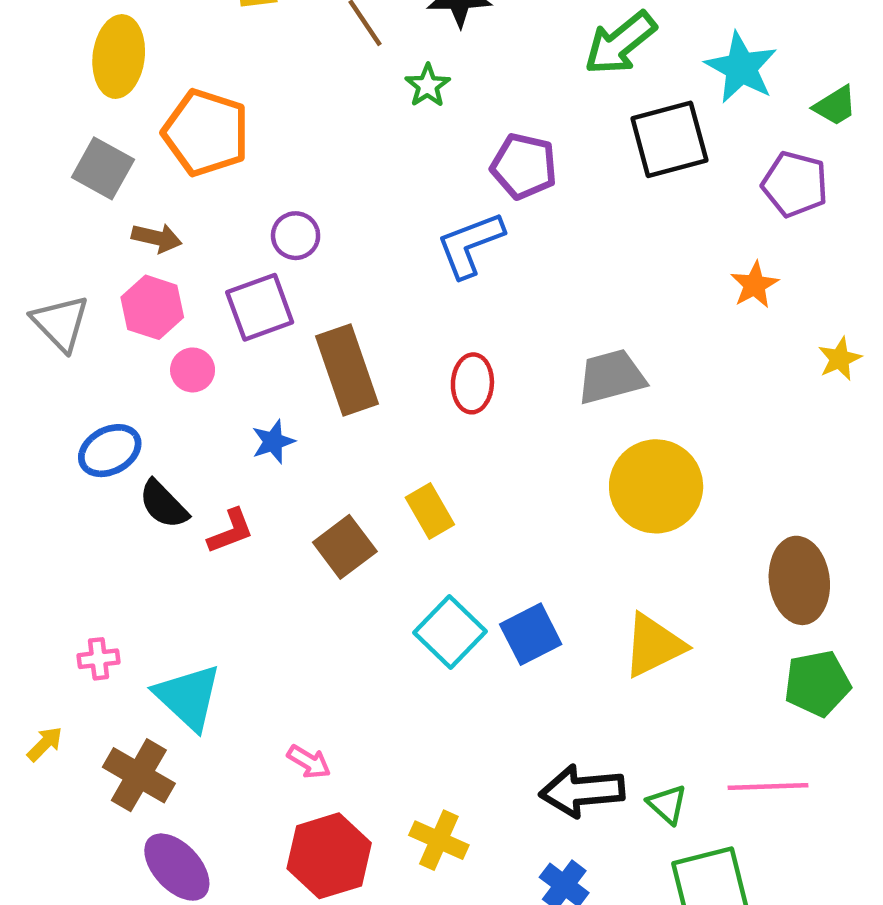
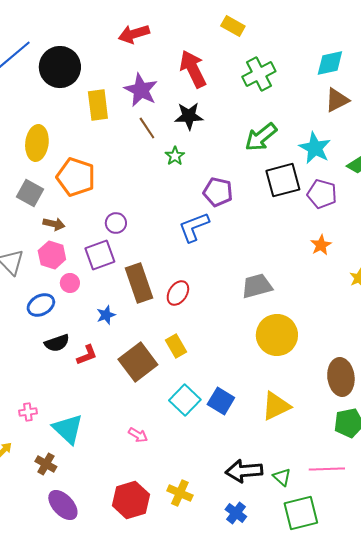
purple pentagon: (795, 184) -> (322, 194), moved
red ellipse: (472, 383) -> (178, 293), moved, turned 30
blue ellipse: (110, 451) -> (41, 305), moved
black semicircle: (163, 504) -> (57, 343), turned -65
brown square: (345, 547) -> (138, 362), size x1.4
blue square: (531, 634) -> (221, 401), turned -32
pink arrow: (309, 762) -> (138, 435), moved
brown cross: (139, 775) -> (46, 464), size x0.7

